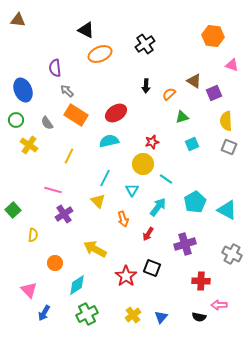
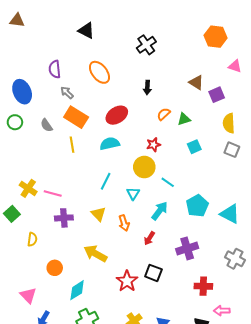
orange ellipse: (100, 54) -> (99, 72), moved, turned 75
orange semicircle: (169, 94) -> (164, 114), moved
yellow cross: (29, 145) -> (28, 188), moved
yellow line: (69, 156) -> (72, 145), moved, turned -35
yellow triangle: (98, 201) -> (98, 214), moved
purple cross: (64, 214) -> (64, 218), turned 30

